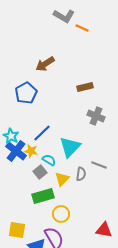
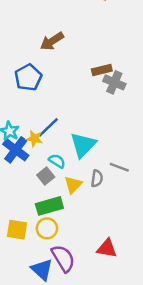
gray cross: (96, 116) -> (114, 82), moved
yellow star: (31, 151) -> (34, 139), moved
yellow circle: (61, 214) -> (47, 228), moved
yellow square: (17, 230) -> (17, 230), moved
red triangle: (104, 230) -> (107, 248), moved

